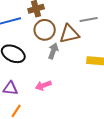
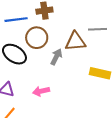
brown circle: (45, 30) -> (37, 38), moved

